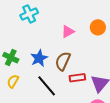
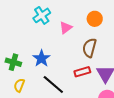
cyan cross: (29, 14) -> (42, 15), moved
brown semicircle: (63, 61) -> (90, 48), moved

